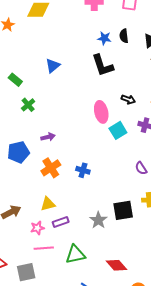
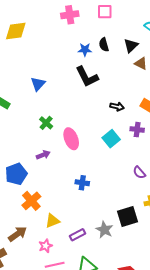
green cross: (28, 105) -> (46, 123), moved
pink ellipse: (101, 112) -> (71, 139), moved
orange cross: (51, 168) -> (31, 201), moved
purple rectangle: (61, 222) -> (77, 235), moved

